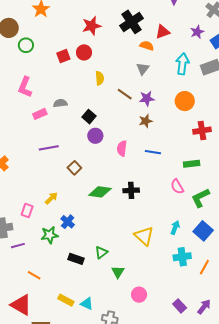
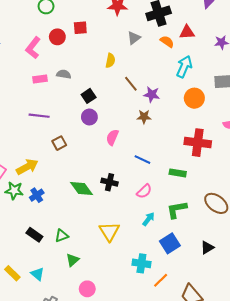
red circle: (84, 52) -> (57, 37), moved
cyan arrow: (182, 64) -> (184, 67), moved
gray triangle: (143, 69) -> (134, 38), moved
orange circle: (185, 101) -> (194, 98), moved
red cross: (202, 131) -> (198, 143), size x1.4
blue line: (153, 152) -> (142, 160), moved
pink semicircle: (177, 187) -> (144, 191), moved, turned -119
green diamond: (100, 192) -> (82, 189), moved, turned 30
yellow arrow: (51, 198) -> (27, 167), size x1.5
cyan arrow: (175, 228) -> (148, 219), moved
green star: (50, 235) -> (14, 191), moved
cyan triangle: (87, 304) -> (37, 274), moved

